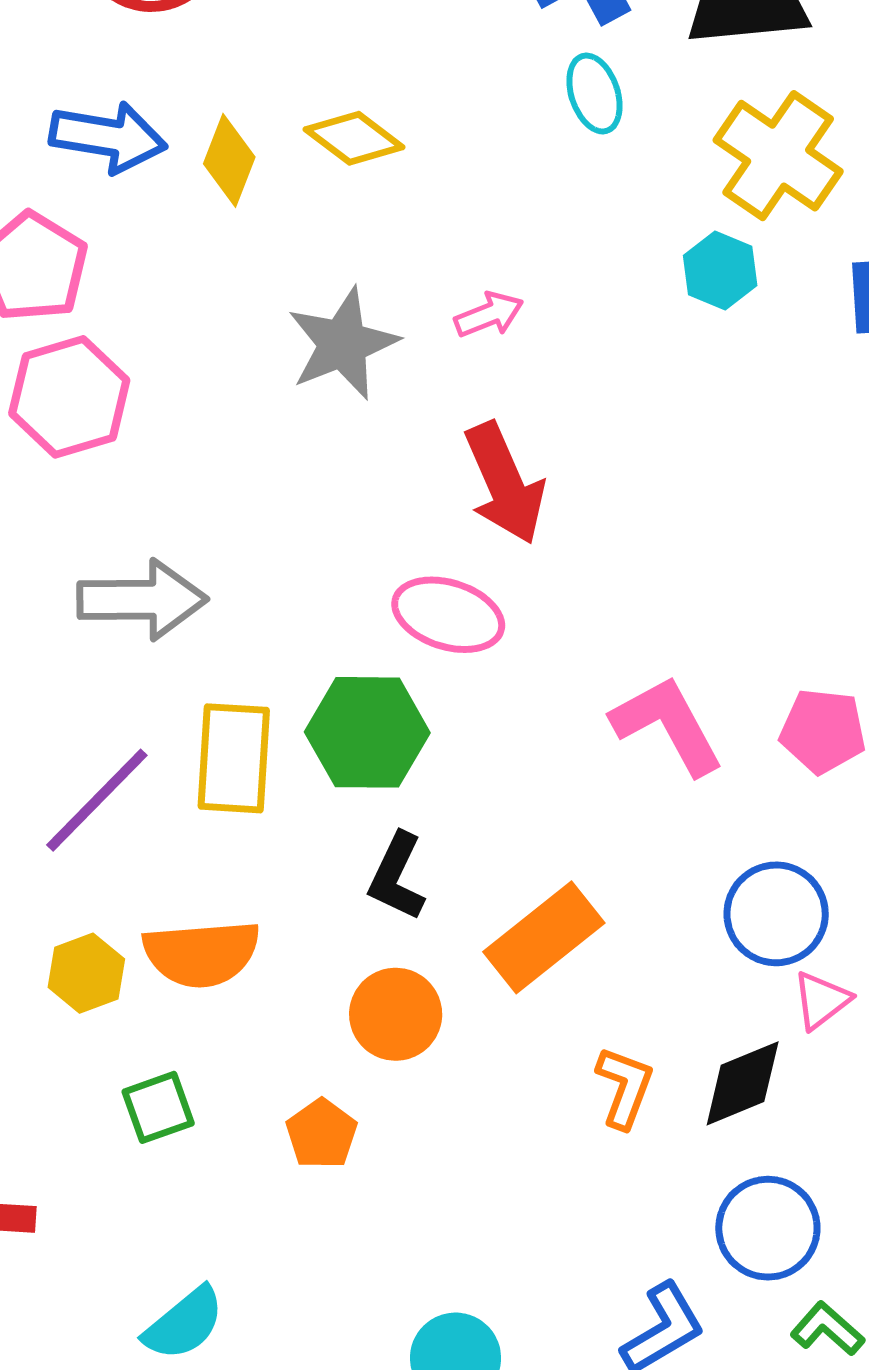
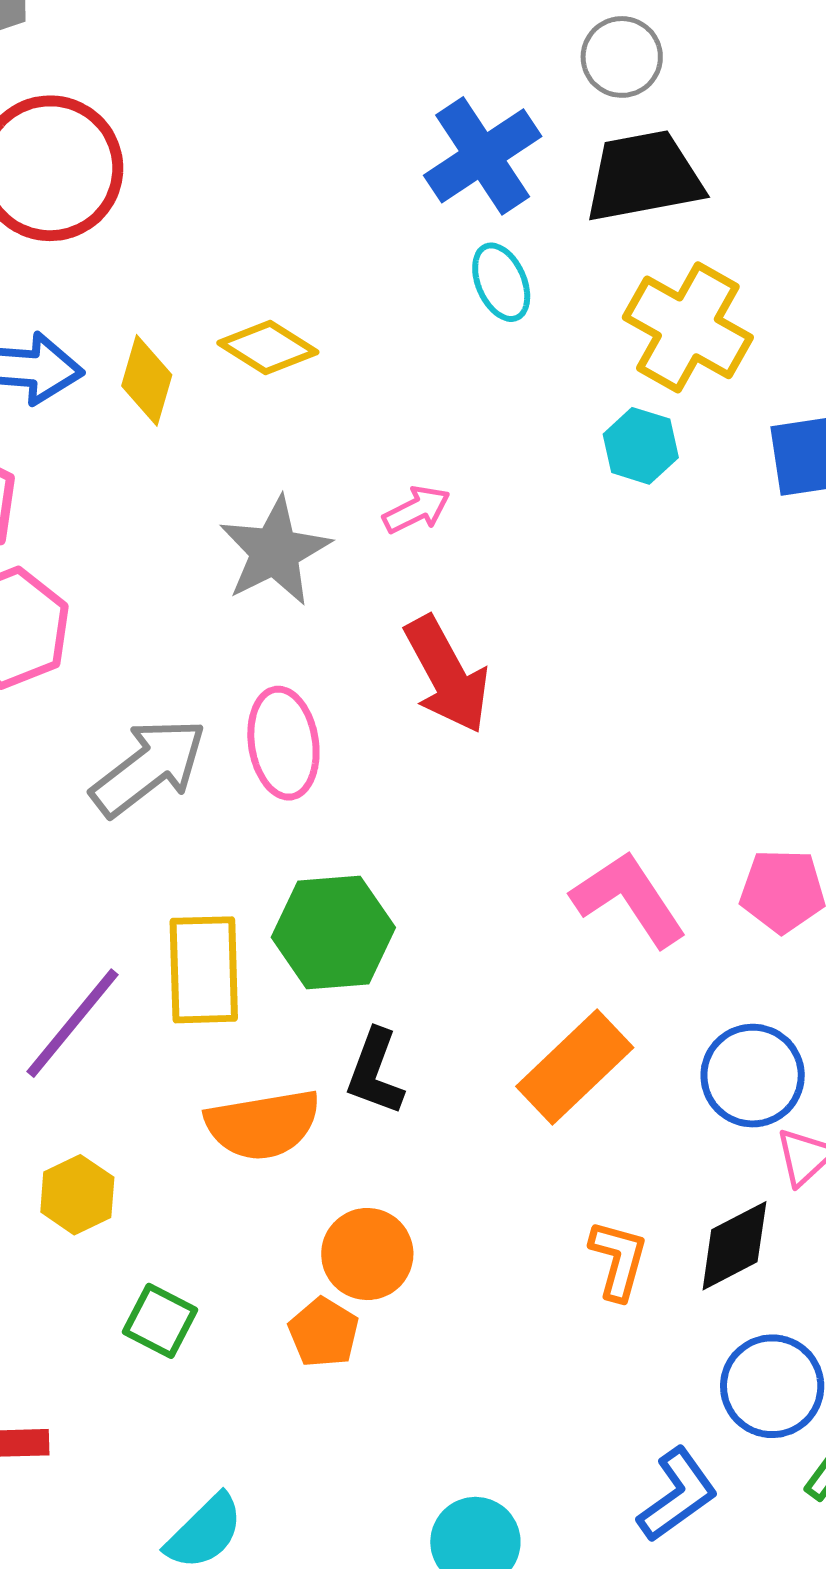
gray arrow: (142, 600) -> (149, 767), moved, turned -32
pink ellipse: (448, 615) -> (283, 743), moved, turned 69
orange rectangle: (544, 937) -> (575, 1067), moved
orange semicircle: (202, 954) -> (263, 1125), moved
orange circle: (396, 1014) -> (367, 1254), moved
green square: (158, 1107) -> (160, 1321), turned -38

